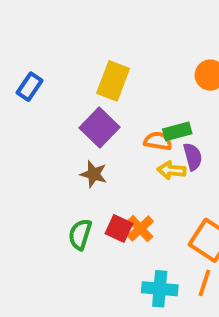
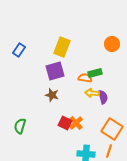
purple square: (99, 128) -> (55, 71), turned 30
purple semicircle: (193, 157) -> (103, 97), moved
green semicircle: (80, 234) -> (20, 126), moved

